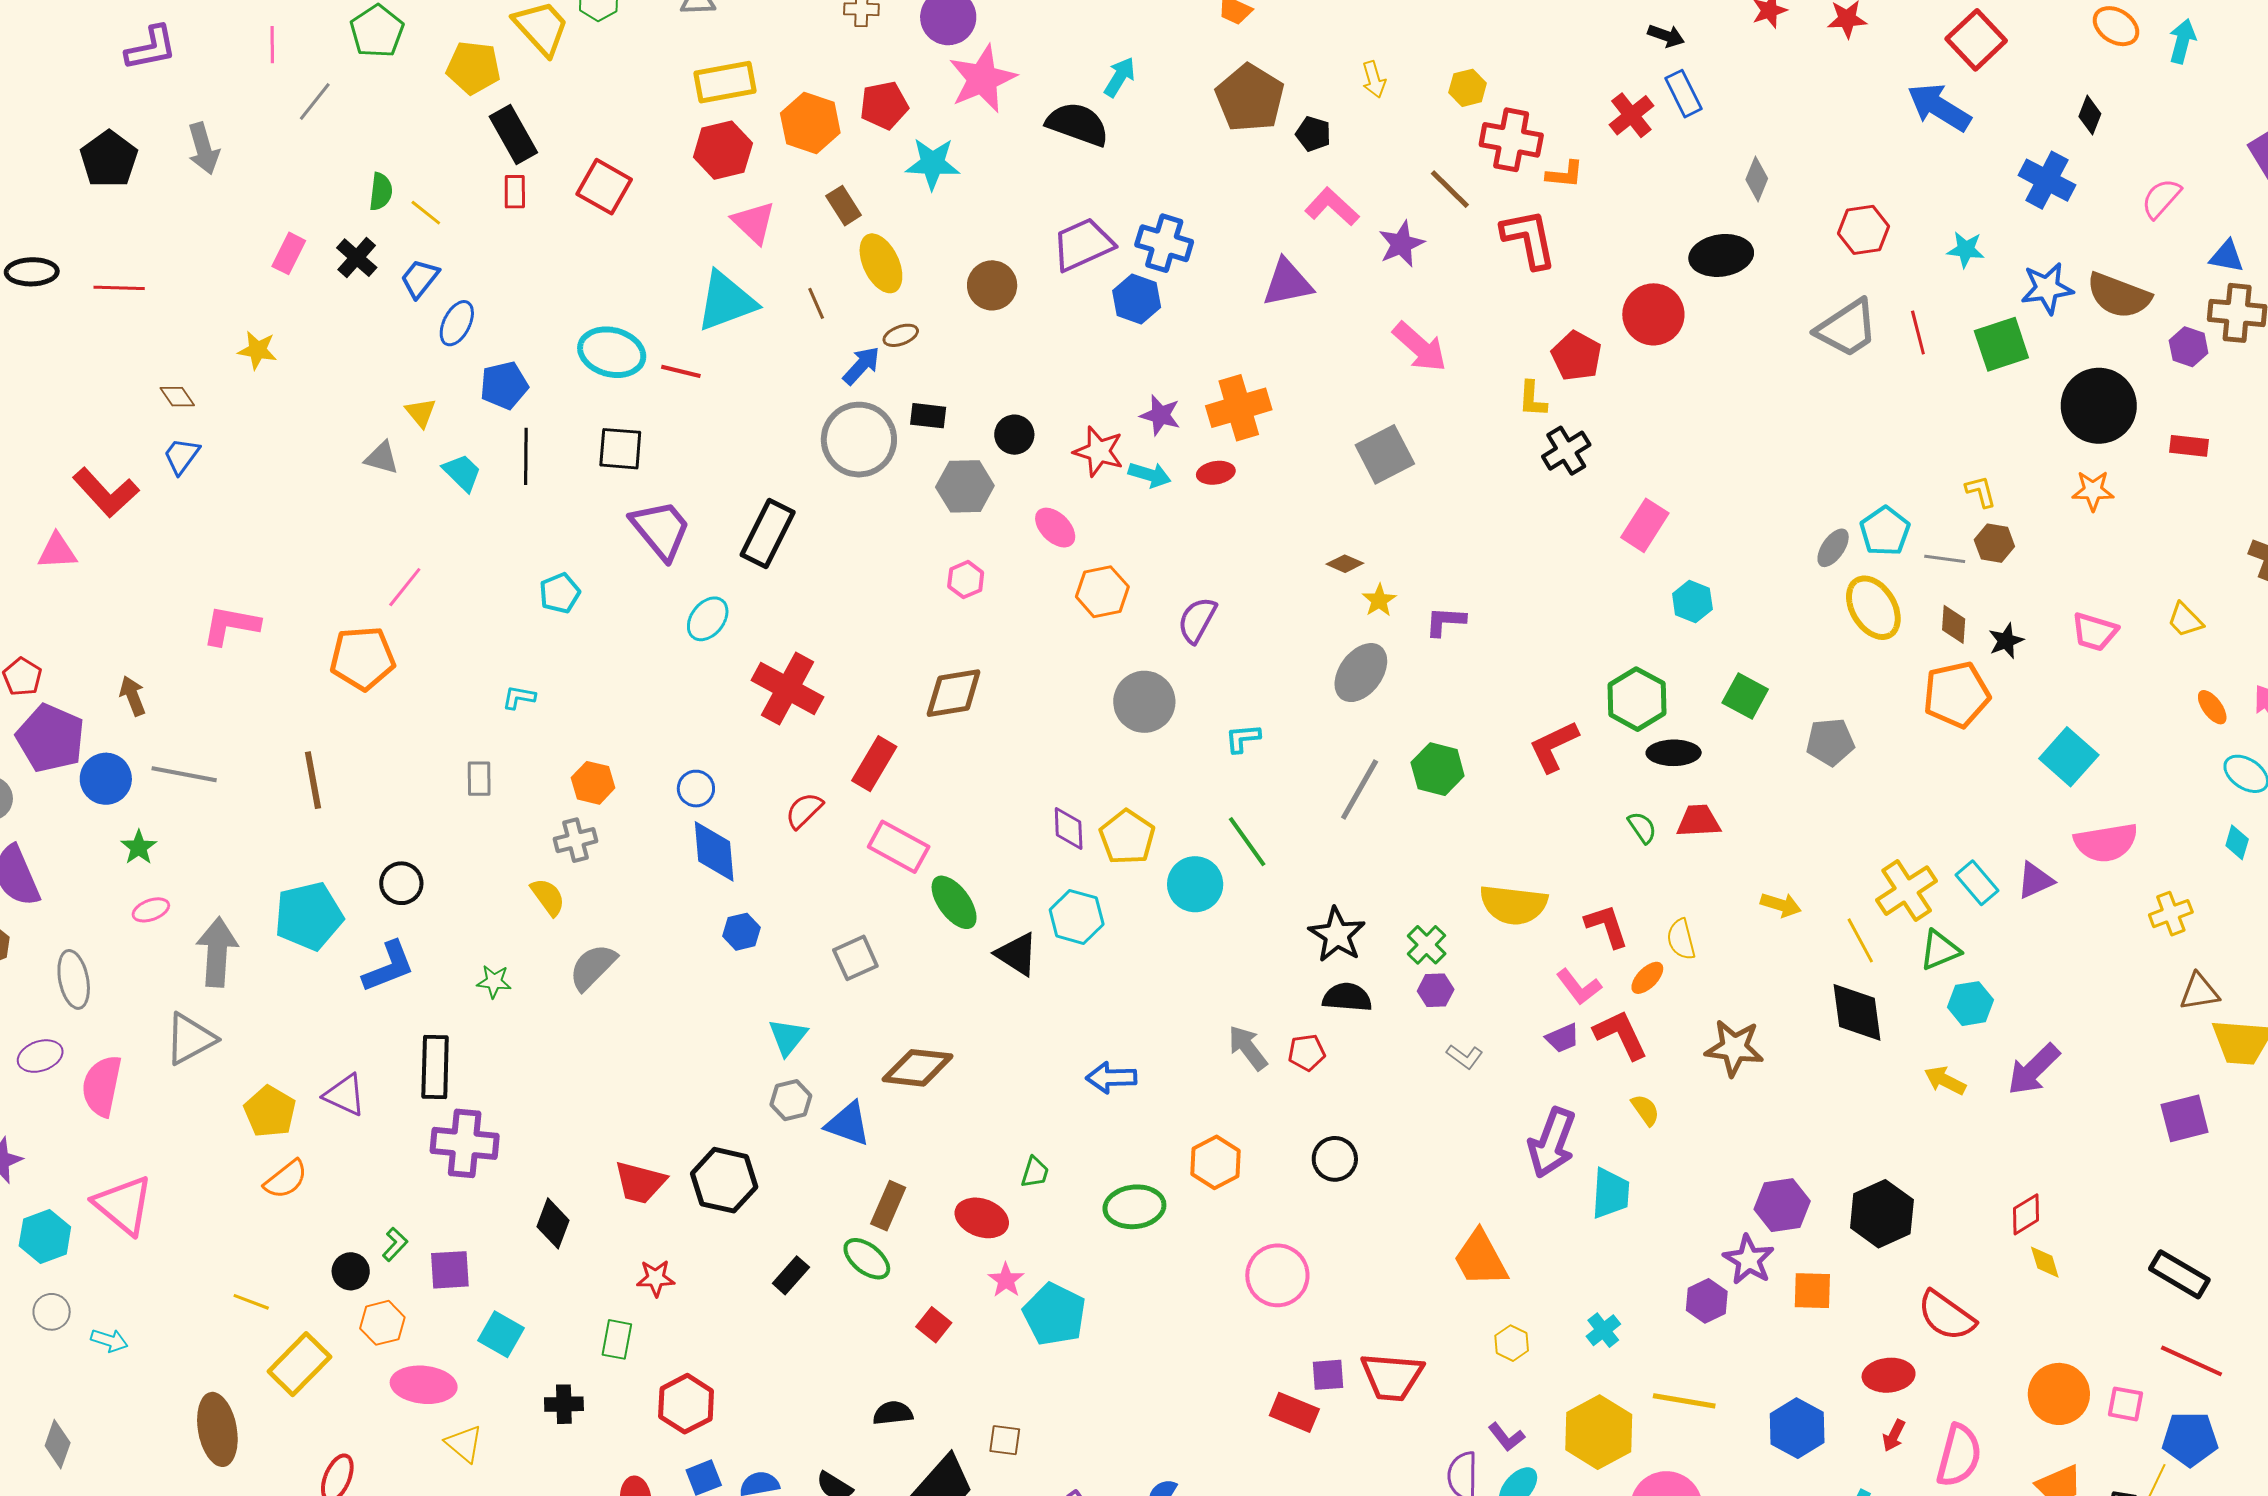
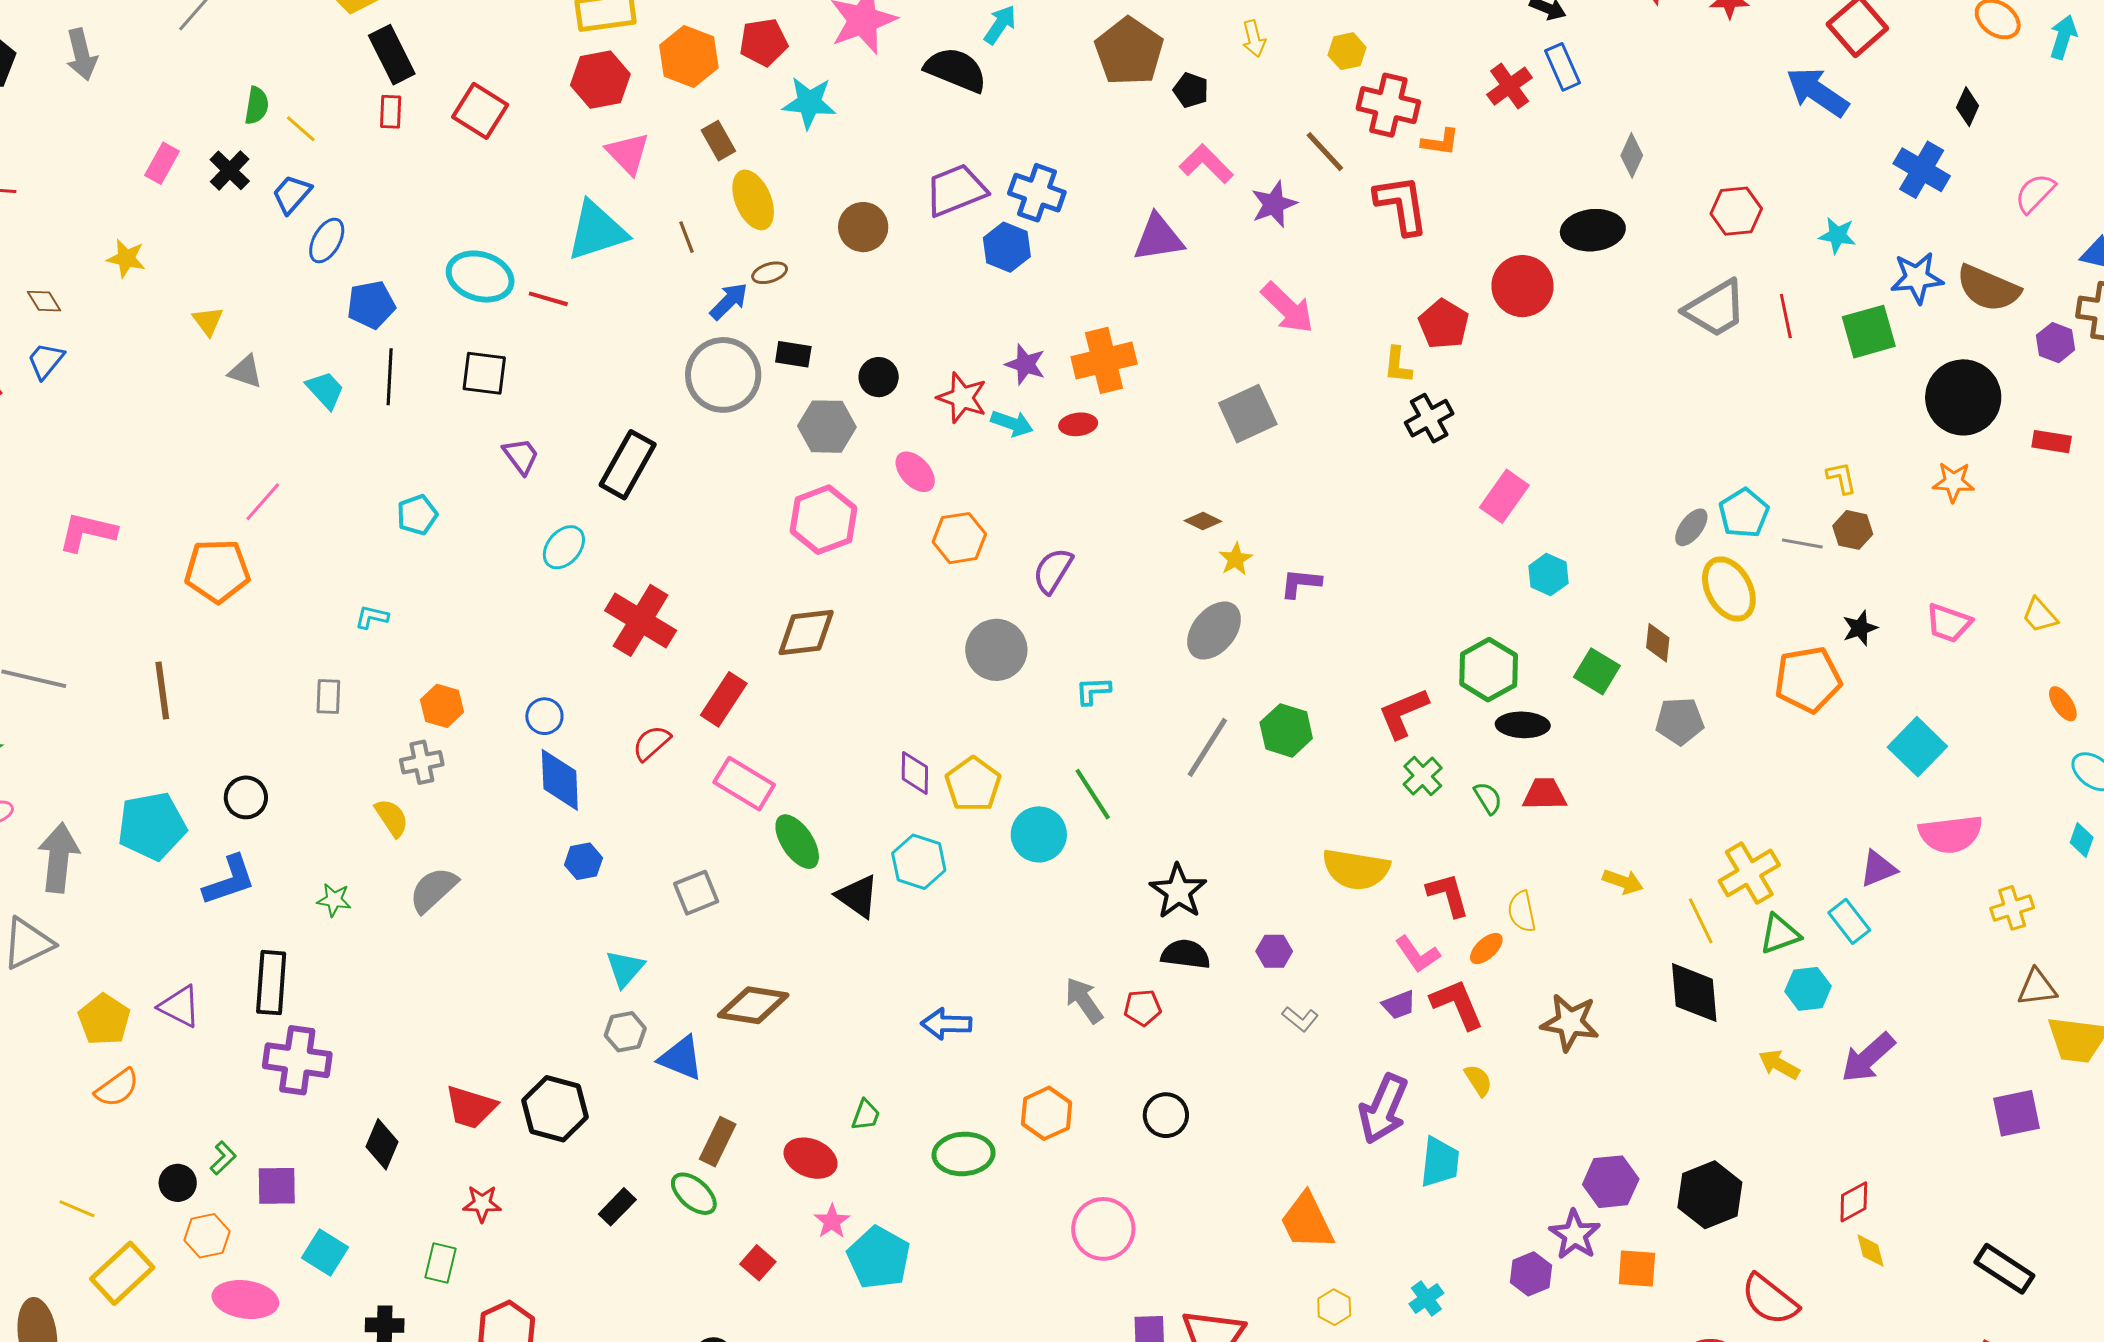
yellow triangle: (421, 413) -> (208, 321), moved
purple trapezoid: (661, 530) -> (521, 456), size x0.6
pink hexagon: (966, 580) -> (823, 520), size x1.8
brown diamond: (1954, 624) -> (1658, 643), moved
cyan rectangle: (1977, 883) -> (1849, 921), moved
green cross: (1427, 945) -> (1423, 776), moved

